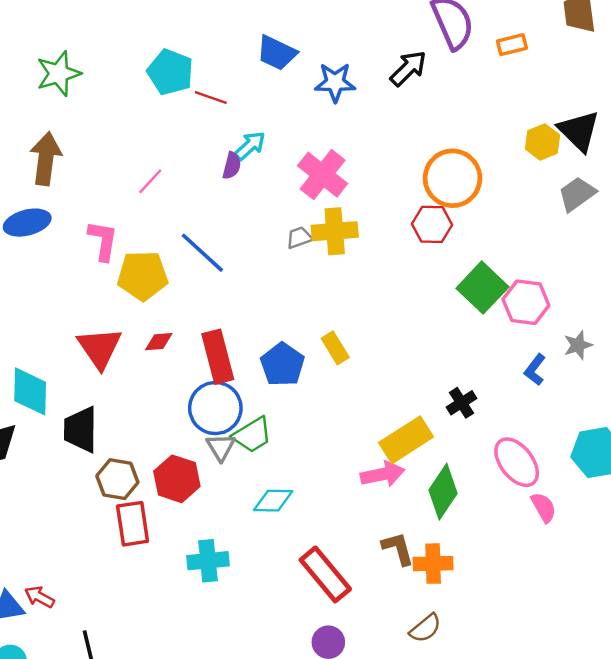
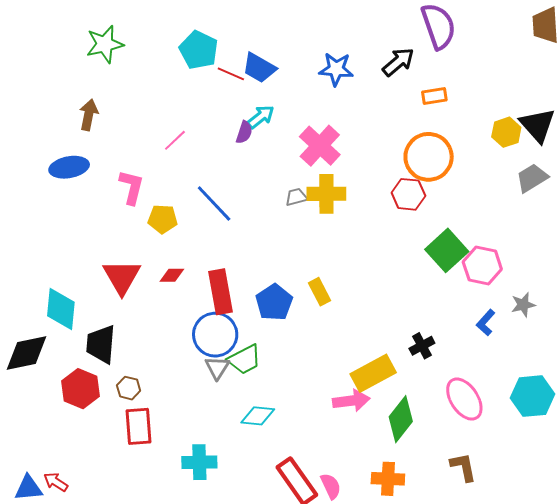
orange rectangle: (512, 45) -> (434, 96), moved
blue trapezoid: (277, 53) -> (259, 68), moved
brown arrow: (46, 159) -> (89, 115), size x0.7
yellow pentagon: (143, 276) -> (163, 219), size x0.7
brown hexagon: (117, 479) -> (129, 388), size x0.7
red hexagon: (177, 479) -> (81, 389), moved
pink semicircle: (544, 507) -> (331, 486), moved
brown L-shape: (398, 549) -> (463, 467), moved

